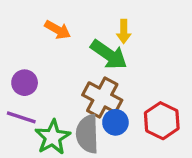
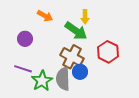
purple circle: (25, 83) -> (25, 39), moved
red hexagon: (162, 121) -> (108, 52), moved

